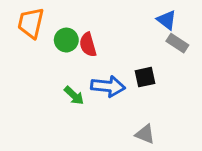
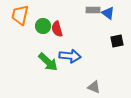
gray rectangle: (177, 43) -> (93, 10), moved, turned -32
black square: (145, 77) -> (117, 41), moved
green arrow: (74, 96) -> (48, 62), size x1.5

